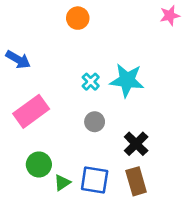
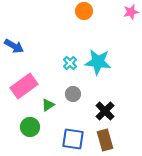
orange circle: (78, 18) -> (84, 11), moved
green triangle: (62, 183) -> (48, 105), moved

